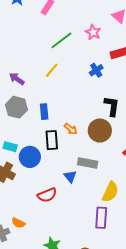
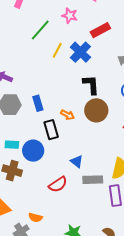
yellow line: (52, 70) -> (57, 50), moved
blue cross: (96, 70) -> (80, 52), size x1.5
black L-shape: (112, 106) -> (91, 85), moved
gray rectangle: (88, 163) -> (93, 180), moved

